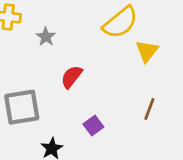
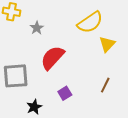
red semicircle: (72, 77) -> (52, 58), size x1.5

